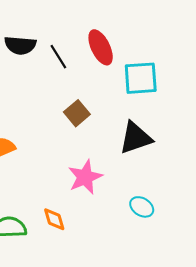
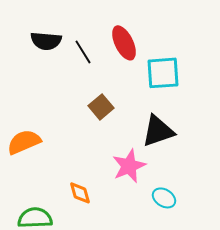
pink star: (85, 177) -> (129, 166), moved
orange diamond: (54, 219) -> (80, 193), moved

